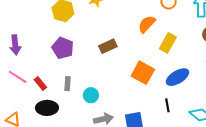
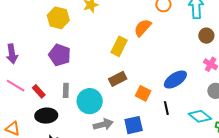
yellow rectangle: (168, 43) -> (119, 46), moved
brown rectangle: (108, 46) -> (118, 79), moved
orange square: (143, 73) -> (143, 93), moved, size x0.7
cyan circle: (91, 95) -> (90, 101), size x1.6

